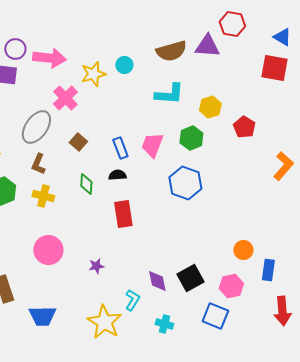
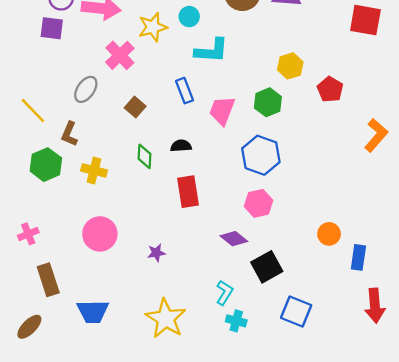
cyan L-shape: (169, 94) -> (212, 51), moved
gray ellipse: (36, 127) -> (86, 89), size x0.7
blue rectangle: (120, 148) -> (184, 91), moved
brown L-shape: (38, 164) -> (69, 134), moved
purple diamond: (157, 281) -> (234, 239), moved, turned -40
pink hexagon: (231, 286) -> (259, 203), moved
cyan L-shape: (132, 300) -> (224, 293), moved

